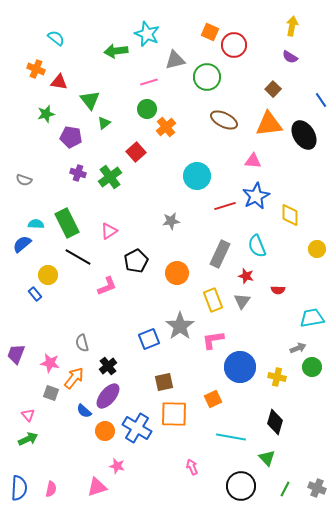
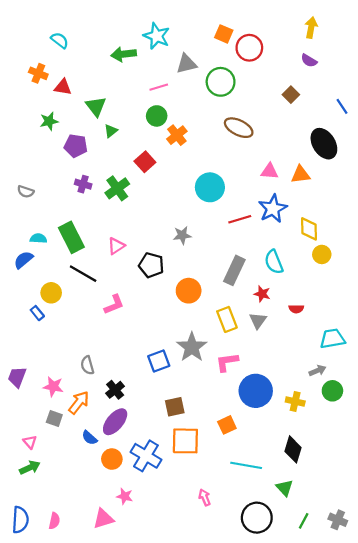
orange triangle: (269, 124) -> (300, 175), moved, size x0.7
yellow circle: (317, 249) -> (322, 254), moved
black pentagon: (136, 261) -> (151, 265), moved, turned -30

